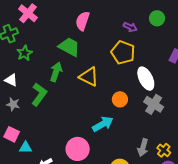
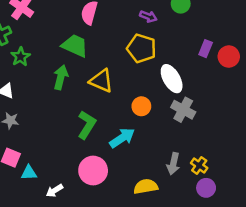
green L-shape: (39, 94) -> (87, 125), moved

